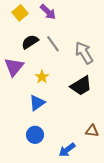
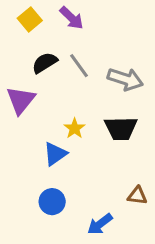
gray arrow: (84, 53) -> (125, 79), turned 140
yellow star: (42, 77) -> (75, 128), moved
black trapezoid: (81, 86) -> (121, 128), turned 30

